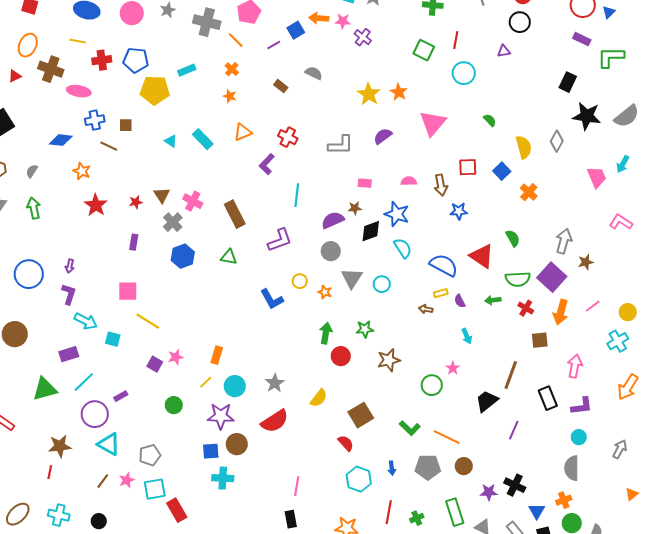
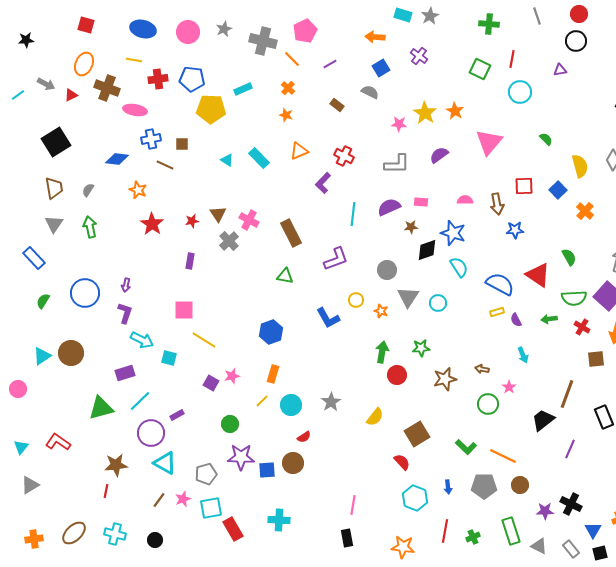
pink star: (343, 21) -> (399, 124), moved
blue square: (296, 30) -> (381, 68), moved
purple semicircle: (333, 220) -> (389, 207), moved
blue hexagon: (183, 256) -> (271, 332), moved
brown arrow: (426, 309) -> (482, 369), moved
purple star: (221, 416) -> (241, 457), moved
red semicircle: (275, 421) -> (304, 437), moved, size x0.5
cyan cross: (223, 478) -> (279, 520), moved

